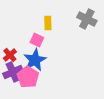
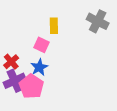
blue star: (35, 60) -> (39, 67), size x0.7

